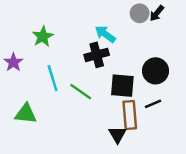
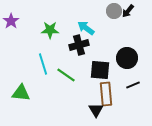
green star: (43, 37) -> (50, 30), moved, turned 30
purple star: (13, 62) -> (11, 21), moved
black line: (153, 104) -> (133, 85), moved

